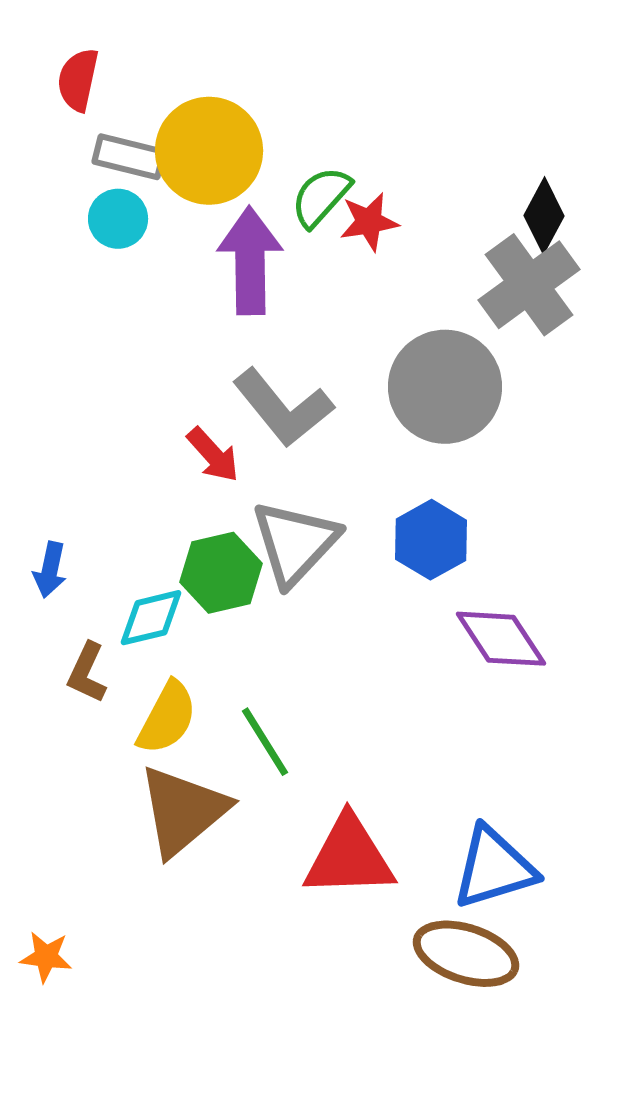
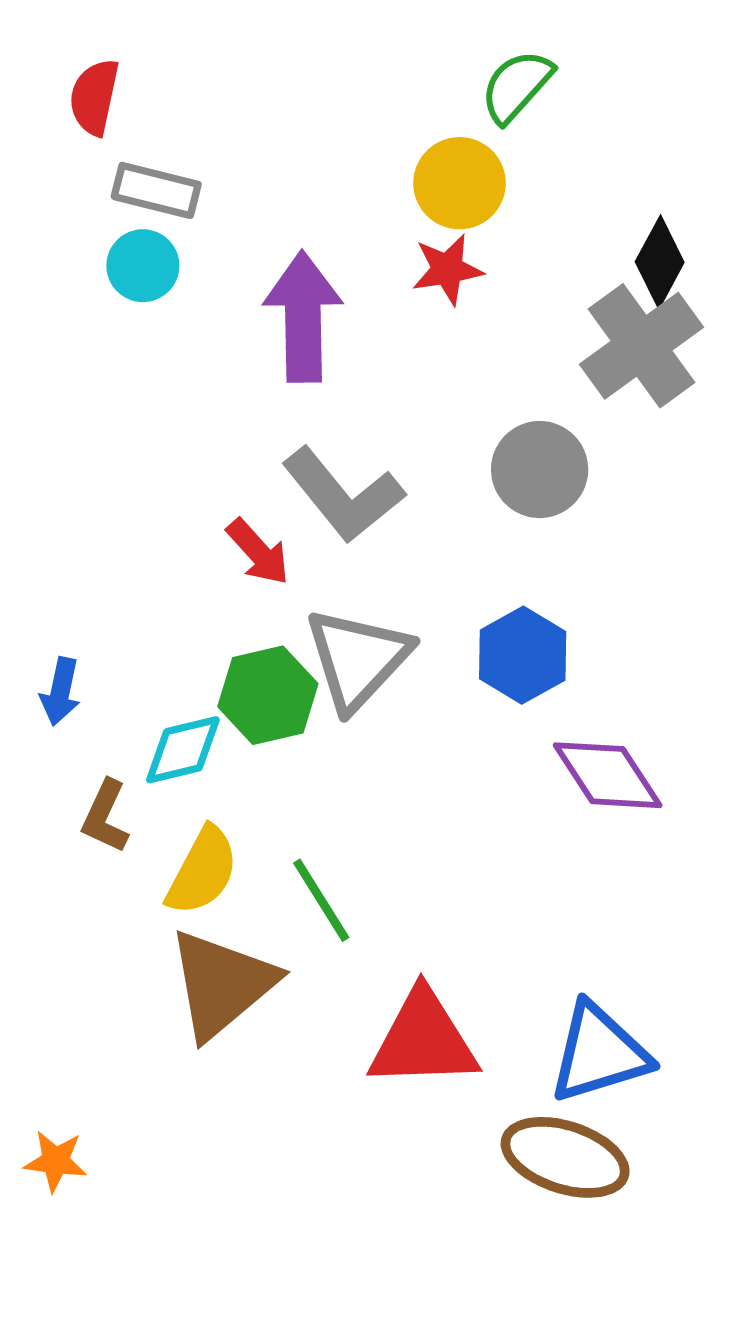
yellow circle: (209, 151) -> (460, 183), moved, size x0.7
green semicircle: (321, 197) -> (517, 86), moved
gray circle: (445, 387) -> (540, 470), size x0.7

